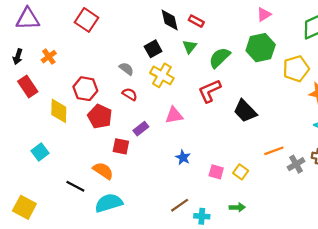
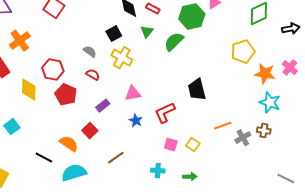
green hexagon: (261, 48) -> (192, 17), moved
orange cross: (49, 57) -> (20, 41), size x1.5
red L-shape: (210, 91) -> (165, 113), moved
black trapezoid: (245, 111) -> (197, 90), turned 30
red square: (121, 146) -> (90, 131), moved, turned 35
blue star: (183, 157) -> (136, 121), moved
brown line: (180, 205) -> (116, 158), moved
cyan cross: (202, 216) -> (158, 171), moved

